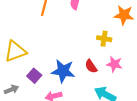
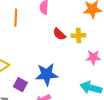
red semicircle: (91, 66) -> (59, 34), moved

